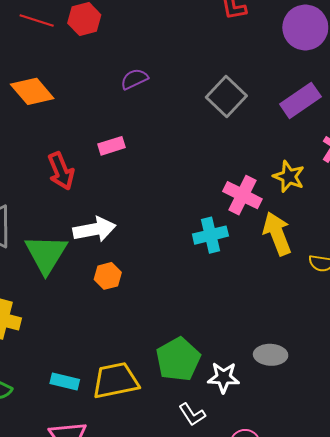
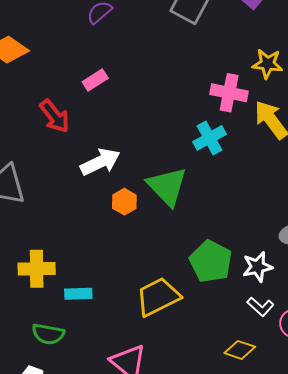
green triangle: (46, 254) -> (167, 186), moved
cyan rectangle: (65, 381) -> (78, 294), moved
white L-shape: (192, 414) -> (260, 307), moved

